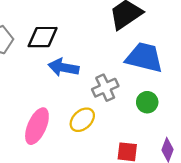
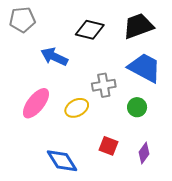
black diamond: (43, 37) -> (90, 30), moved
blue arrow: (63, 67) -> (54, 57), moved

